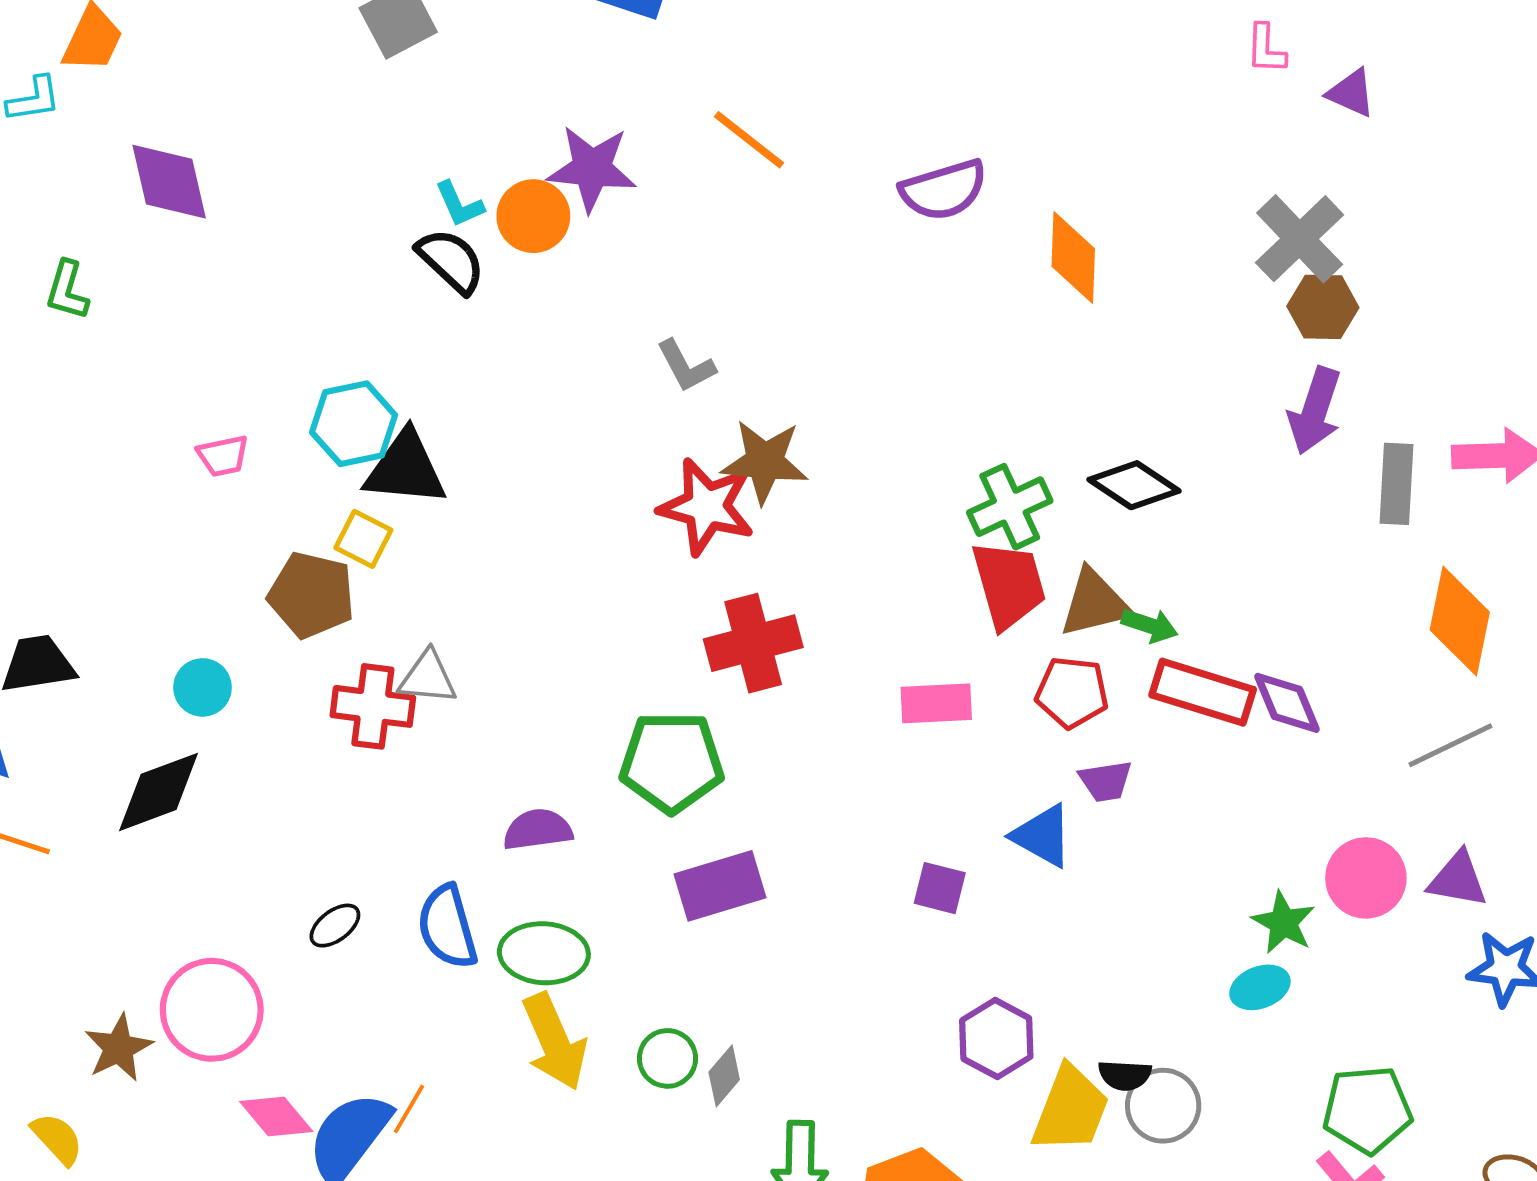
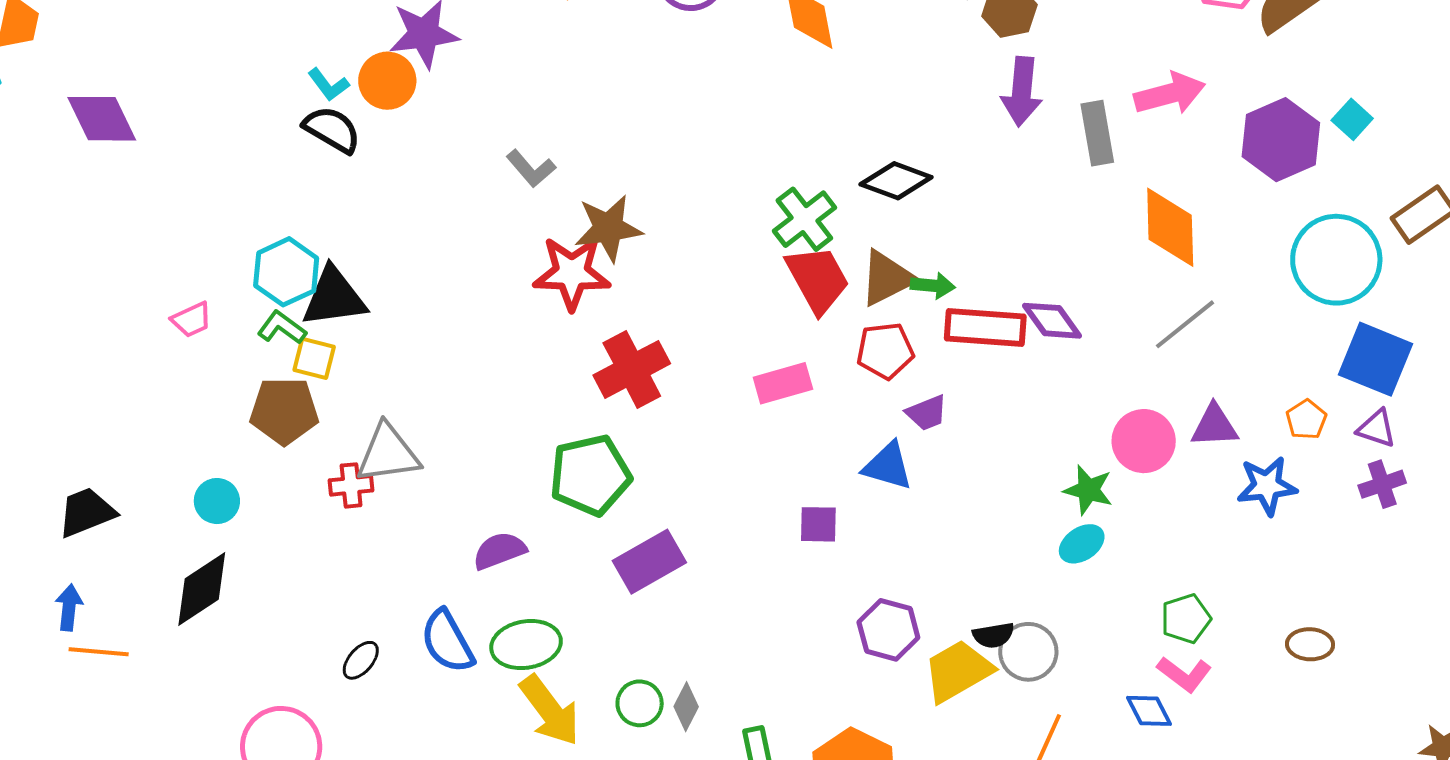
green L-shape: (67, 290) -> (282, 328), moved, turned 123
gray triangle: (428, 678) -> (388, 453), size x1.4
red cross: (373, 706) -> (351, 485), size x0.7
yellow trapezoid: (1071, 1109) -> (958, 671), turned -128
green pentagon: (1367, 1110) -> (1186, 619), size x0.7

